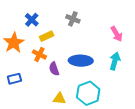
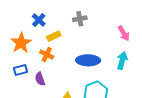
gray cross: (73, 19) -> (80, 19), turned -32
purple semicircle: (54, 69) -> (40, 79), moved
blue rectangle: (14, 79) -> (21, 70), moved

